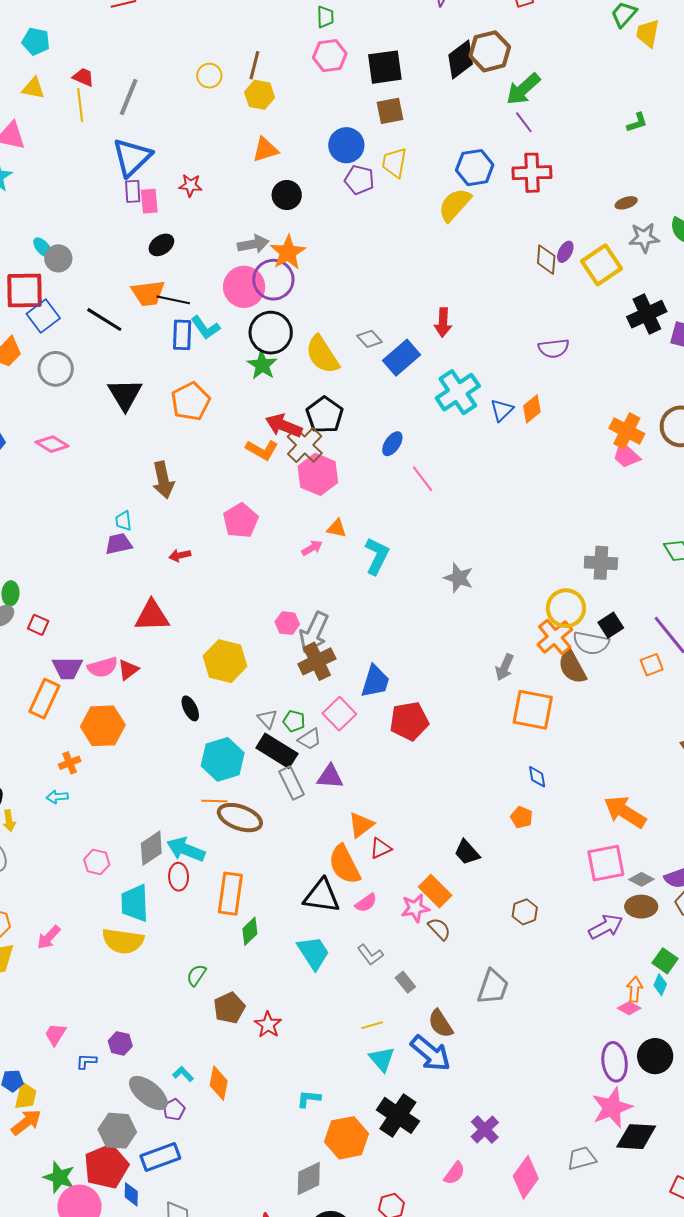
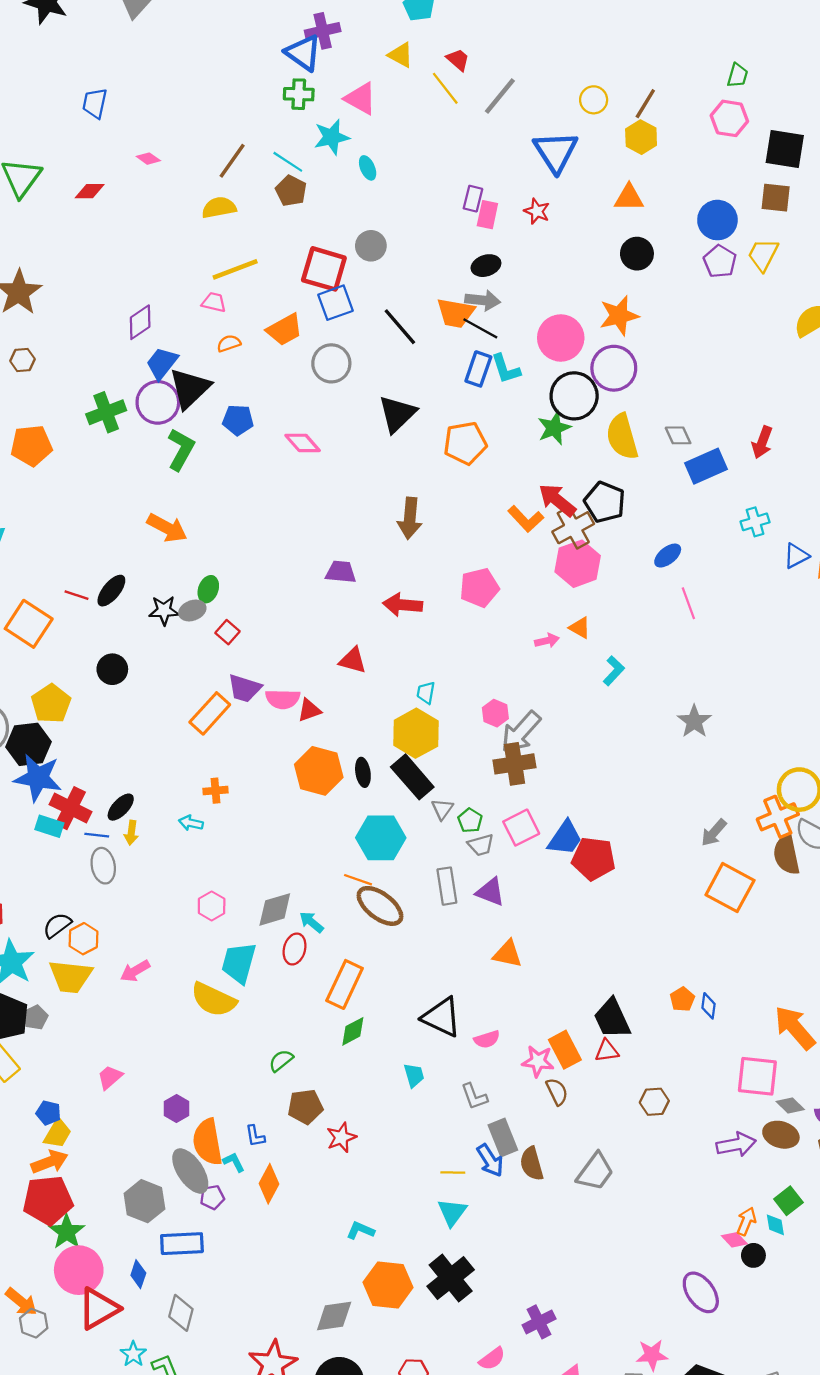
yellow line: (80, 105) -> (445, 88), turned -48
blue triangle: (132, 157) -> (556, 152), moved, turned -36
gray arrow: (253, 244) -> (483, 300), moved
cyan ellipse: (43, 247) -> (368, 168), moved
purple circle: (273, 280) -> (614, 368), moved
cyan cross: (458, 392) -> (755, 522), size x0.6
black pentagon: (325, 415) -> (605, 502), turned -30
cyan trapezoid: (123, 521) -> (426, 693), moved
red arrow: (180, 555) -> (403, 605), size x1.6
cyan L-shape: (377, 556) -> (614, 671), size x0.7
red triangle: (152, 616) -> (353, 660), size x0.7
blue trapezoid: (375, 681) -> (565, 838), moved
orange hexagon: (103, 726) -> (319, 771), moved
black rectangle: (277, 751) -> (412, 777), moved
blue diamond: (537, 777) -> (709, 1006), moved
orange triangle: (361, 825) -> (508, 954), turned 32
red triangle: (381, 848) -> (607, 1051), moved
cyan arrow: (186, 849) -> (311, 922), size x0.6
black trapezoid: (467, 852) -> (612, 1019), size x1.4
orange semicircle: (344, 864) -> (208, 1142), moved
cyan trapezoid: (313, 953) -> (414, 1075), size x0.6
gray rectangle: (405, 982) -> (503, 1137), size x1.5
cyan diamond: (660, 985) -> (775, 1225), turned -50
brown semicircle: (441, 1024) -> (532, 1164), moved
blue arrow: (431, 1053) -> (490, 1160), moved, size x0.7
black circle: (655, 1056) -> (753, 1255), moved, size x0.6
blue L-shape: (86, 1061) -> (255, 1136), moved, turned -120
purple ellipse: (615, 1062) -> (701, 1292), turned -45
pink star: (612, 1108) -> (652, 1355), moved, size x0.7
red pentagon: (106, 1167) -> (48, 1200), moved

